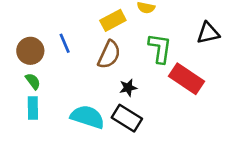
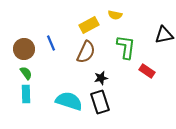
red rectangle: (187, 79) -> (147, 71), size x0.6
black rectangle: (127, 118) -> (100, 102), turned 40

